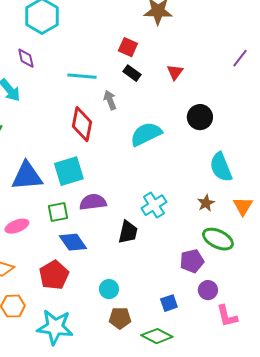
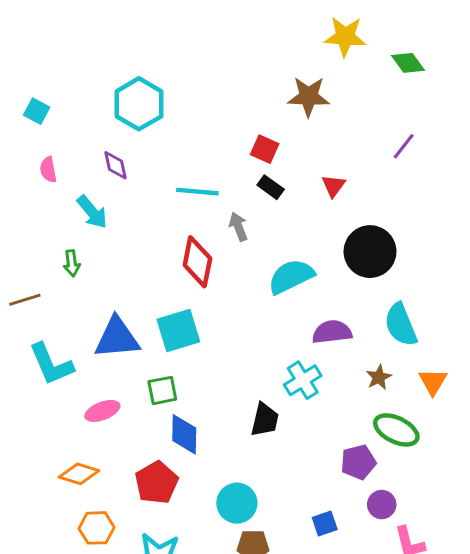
purple line: (240, 58) -> (404, 146), moved
black circle: (200, 117) -> (370, 252), size x1.4
purple semicircle: (93, 202) -> (332, 332), moved
blue diamond: (73, 242) -> (184, 434), turned 36
cyan circle: (109, 289) -> (237, 503), size x1.4

